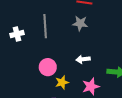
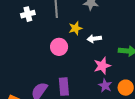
yellow star: (62, 82) -> (75, 28), moved

